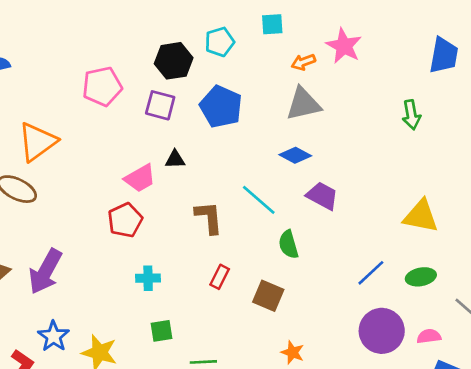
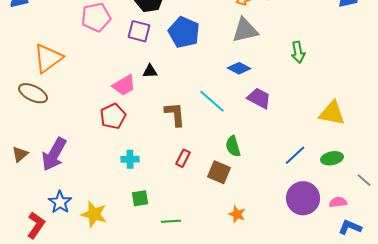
green arrow: (411, 115) -> (298, 52), moved
green semicircle: (288, 244) -> (233, 146), moved

